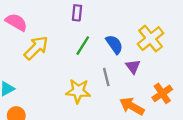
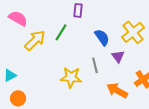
purple rectangle: (77, 13) -> (78, 10), moved
green line: (83, 46) -> (61, 32), moved

